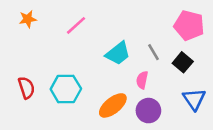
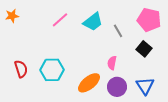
orange star: (28, 19) -> (12, 16), moved
gray line: (154, 52) -> (118, 31), moved
cyan trapezoid: (118, 53) -> (93, 22), moved
blue triangle: (194, 99) -> (145, 86), moved

